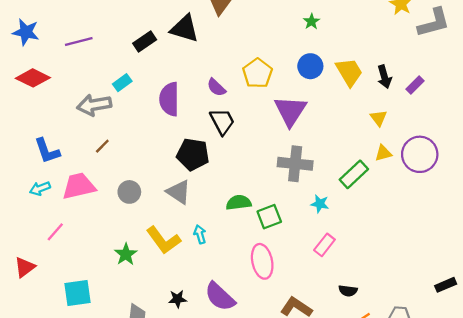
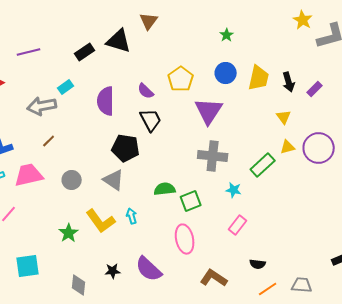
yellow trapezoid: (349, 72) -> (259, 78), turned 44

